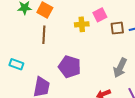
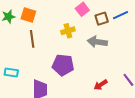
yellow cross: (82, 24) -> (68, 31), moved
gray arrow: (120, 68) -> (97, 42), moved, turned 84

